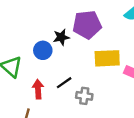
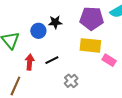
purple pentagon: (87, 25) -> (92, 18), moved
gray cross: (84, 96) -> (71, 81), moved, turned 32

